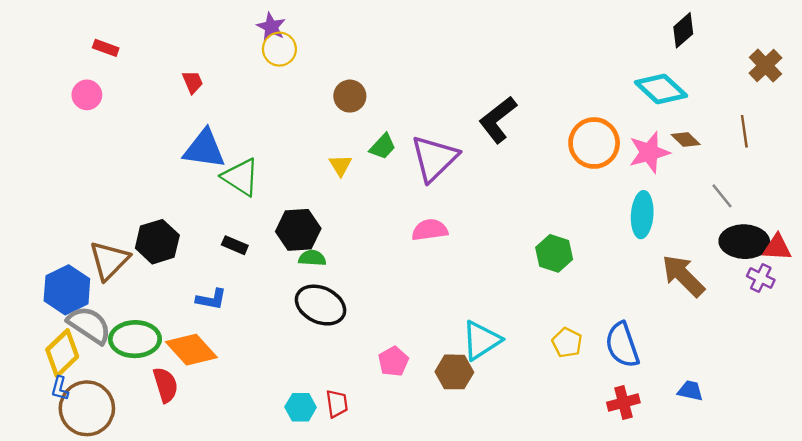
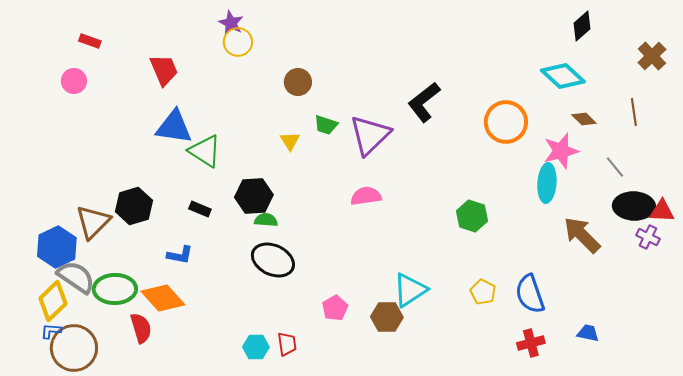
red trapezoid: (193, 82) -> (164, 70), size x1.6
green trapezoid: (383, 147) -> (326, 125), turned 65
pink star: (649, 152) -> (561, 151), moved
blue L-shape: (60, 388) -> (51, 331), turned 80

